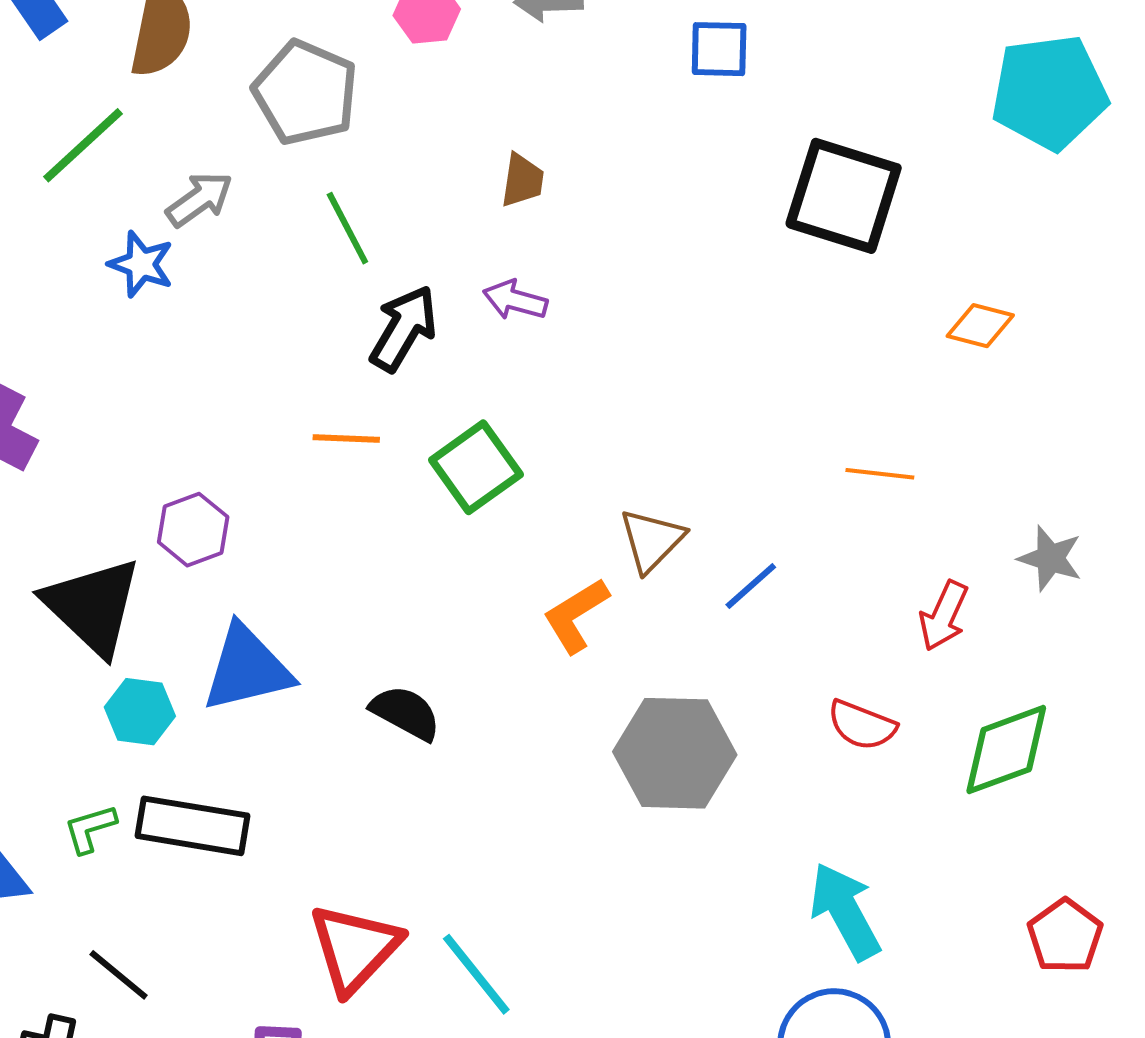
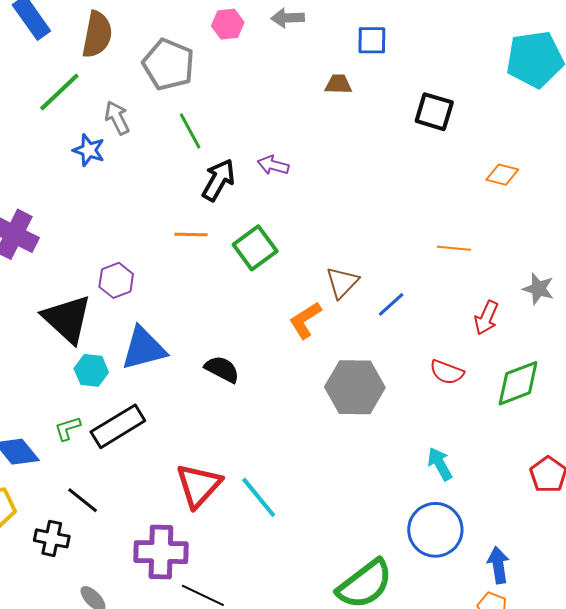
brown trapezoid: (522, 180) -> (338, 84), moved, turned -96
black square: (844, 196) -> (434, 112), size x0.7
gray arrow: (199, 199) -> (117, 118), turned -80
black rectangle: (193, 826) -> (118, 426), turned -40
cyan arrow: (845, 911) -> (440, 464), size x0.7

